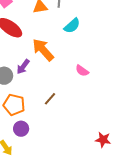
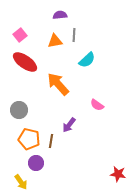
purple arrow: (23, 67) -> (69, 125), moved
brown line: (50, 99) -> (51, 141), moved, turned -32

